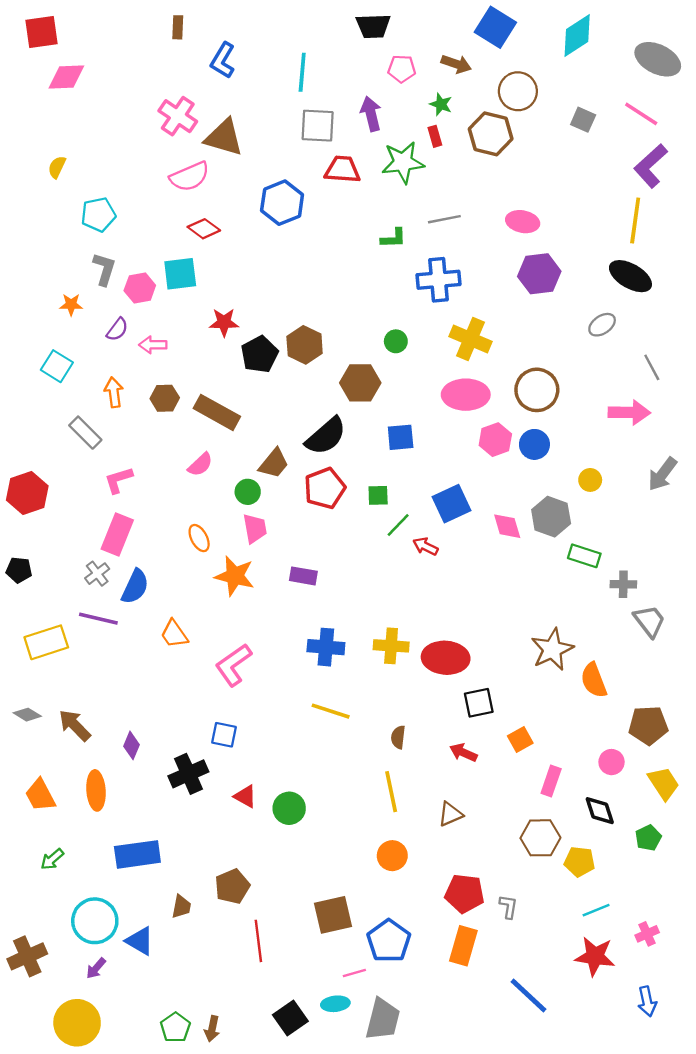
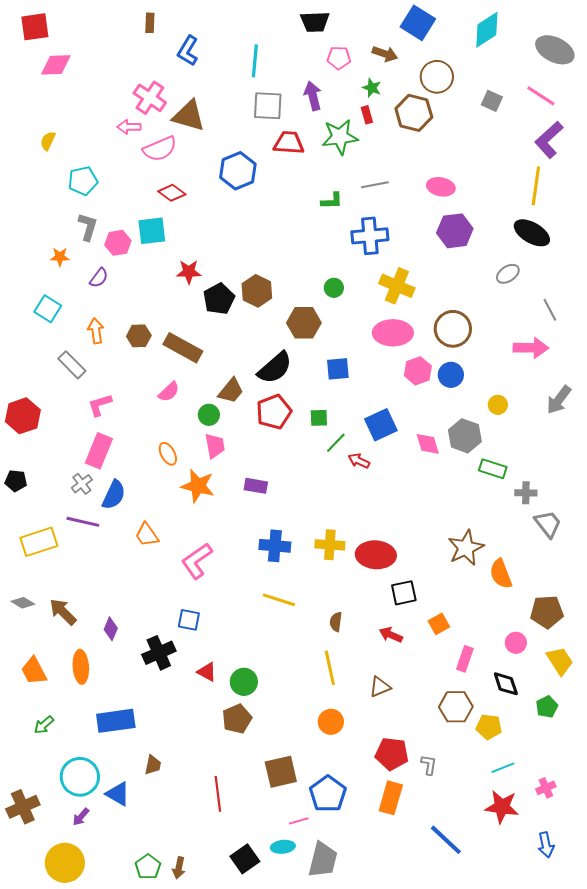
pink arrow: (153, 345) -> (129, 127), moved
brown pentagon: (232, 886) -> (237, 719), moved

